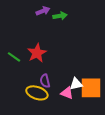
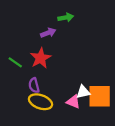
purple arrow: (43, 11) -> (48, 33), moved
purple semicircle: (45, 81) -> (34, 85), moved

